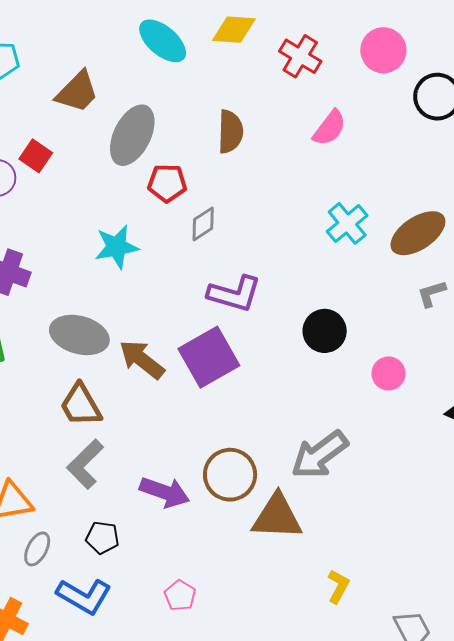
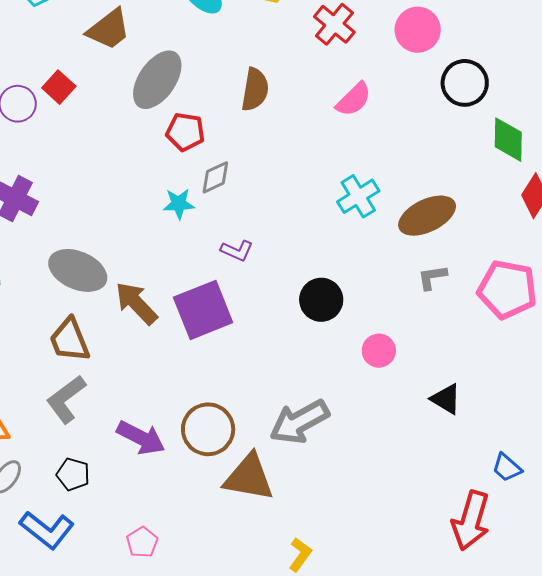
cyan star: (117, 247) -> (179, 204), moved, size x0.7
purple L-shape: (234, 294) -> (237, 251), size x0.6

